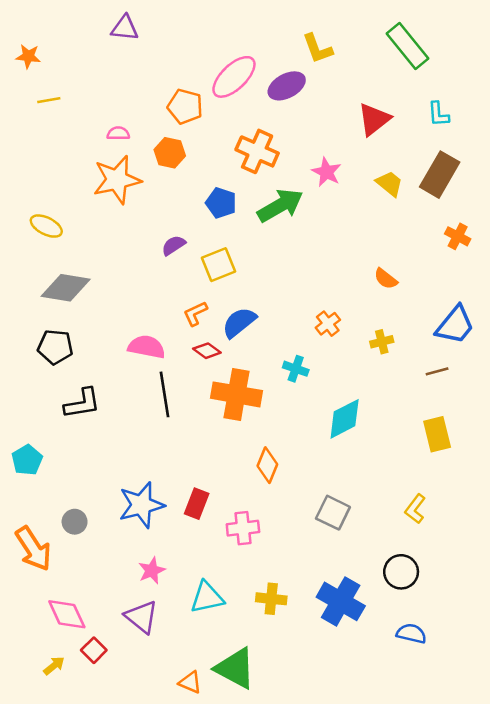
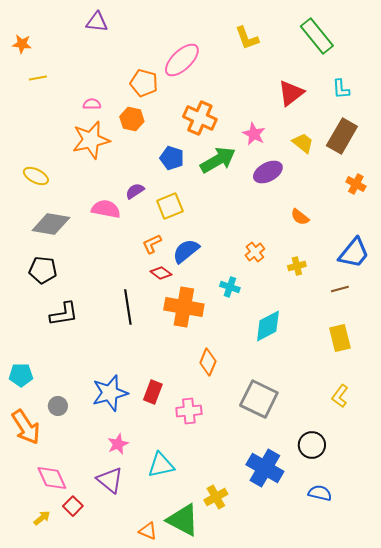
purple ellipse: (287, 86) -> (268, 172), moved
pink semicircle: (147, 347) -> (106, 209), moved
cyan pentagon: (27, 460) -> (21, 375), moved, turned 30
yellow L-shape: (415, 509) -> (340, 396), moved
gray square: (333, 513) -> (259, 399), size x1.4
yellow cross: (271, 599) -> (216, 497), moved, turned -35

